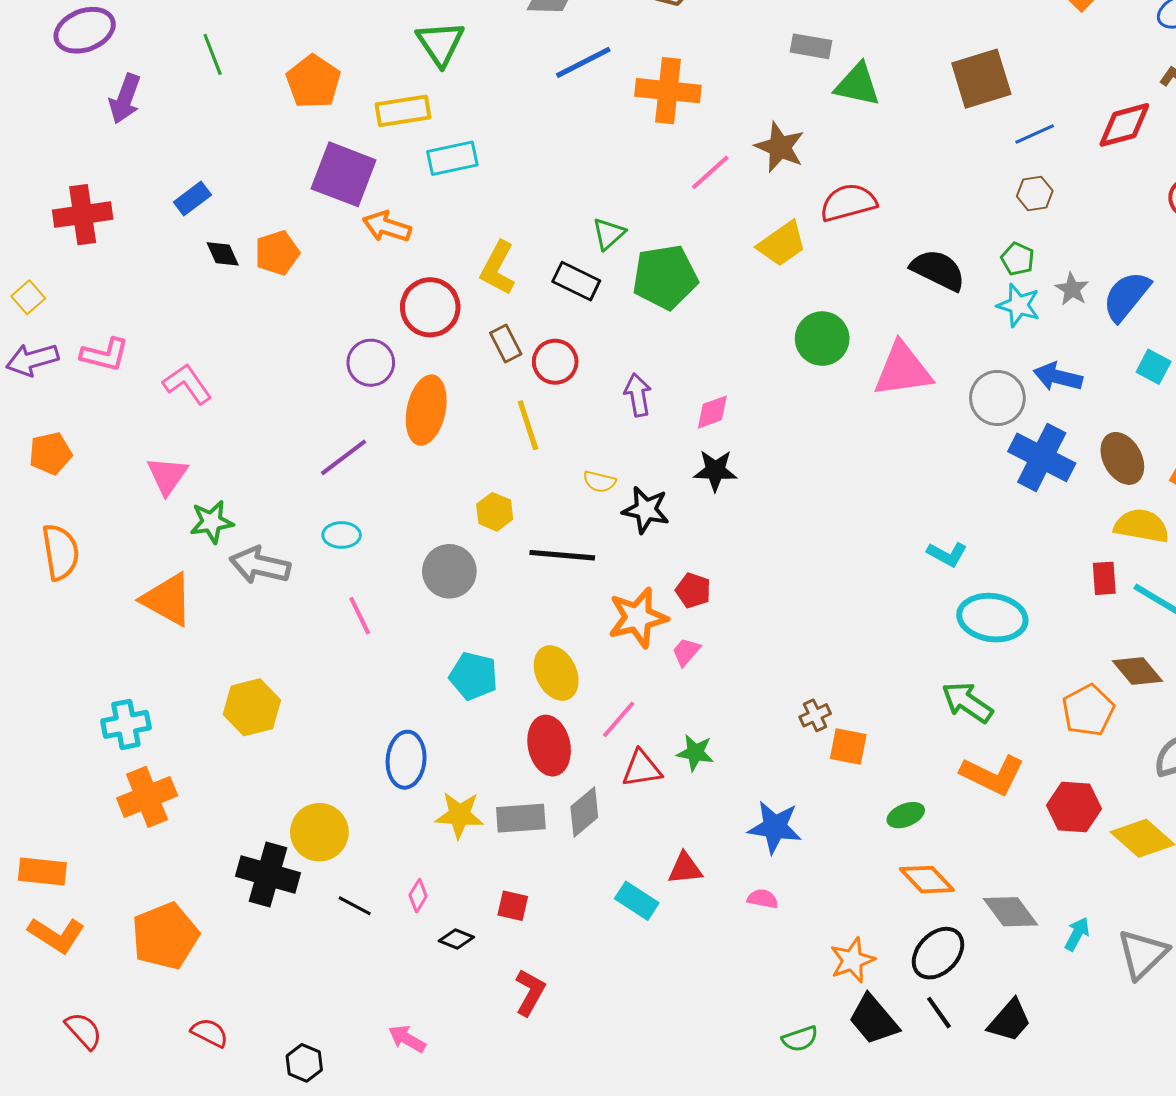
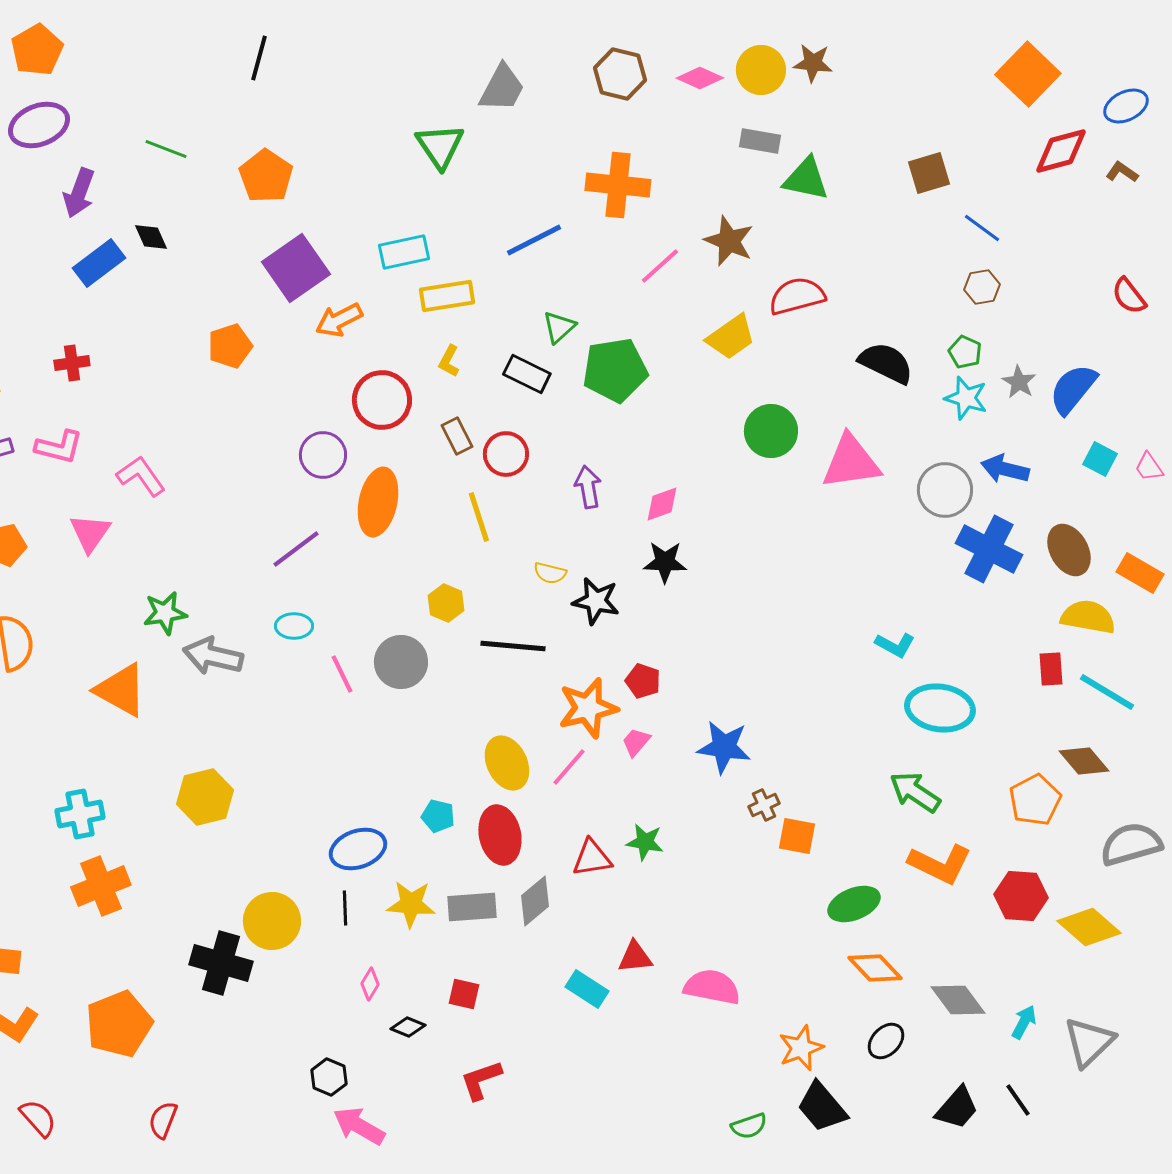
green triangle: (440, 43) -> (440, 146), moved
green line: (213, 54) -> (166, 149), turned -48
blue line: (583, 62) -> (534, 240), moved
brown square: (981, 79) -> (929, 173), size x0.7
yellow rectangle: (403, 111) -> (447, 296), moved
red diamond: (1124, 125) -> (1061, 151), moved
blue line: (1035, 134) -> (982, 228), turned 60
purple square: (344, 174) -> (296, 268), turned 34
blue rectangle: (192, 198) -> (99, 263), moved, size x1.4
red cross: (83, 215) -> (72, 363), moved, size x0.6
orange arrow: (387, 227) -> (339, 320), turned -45
black diamond: (223, 254) -> (151, 237), moved
yellow L-shape: (498, 268) -> (449, 361), size x0.6
pink triangle: (167, 476) -> (90, 533), moved
pink line: (360, 616) -> (342, 674), moved
cyan pentagon: (474, 676) -> (438, 816), moved, size x0.7
pink line: (619, 719) -> (569, 767), moved
blue ellipse: (406, 760) -> (358, 849), turned 66
green ellipse: (906, 815) -> (854, 904), size x1.4
blue star: (775, 827) -> (724, 747), moved
pink semicircle: (763, 899) -> (712, 987), size x1.8
black line: (355, 906) -> (345, 908), moved, turned 60
black ellipse: (938, 953) -> (886, 1041), size x0.7
red L-shape: (530, 992) -> (481, 1080), turned -138
black line: (939, 1013) -> (1018, 1100), moved
red semicircle: (210, 1033) -> (163, 1120), turned -96
pink arrow: (407, 1039) -> (359, 1126), size x1.4
black hexagon: (304, 1063) -> (329, 1077), moved

